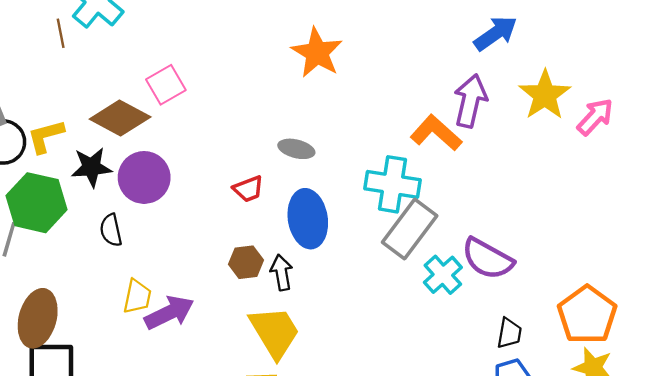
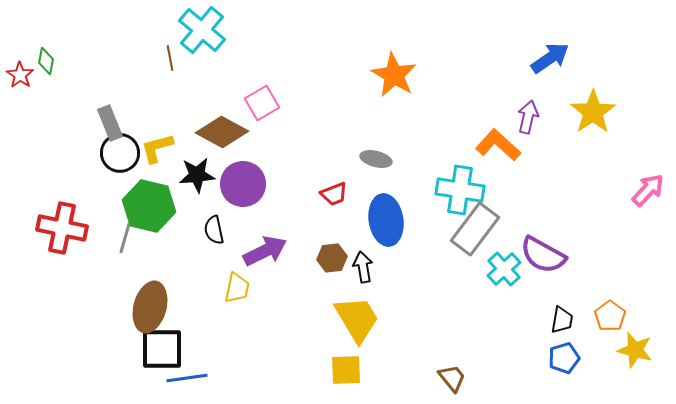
purple arrow: (470, 101) -> (528, 117), size x0.7
pink arrow: (595, 117) -> (648, 190), moved
purple arrow: (169, 313) -> (265, 251), moved
orange pentagon: (587, 315) -> (610, 316), moved, size x0.6

